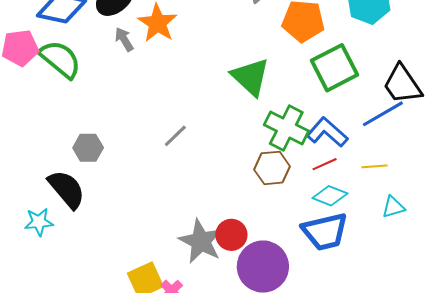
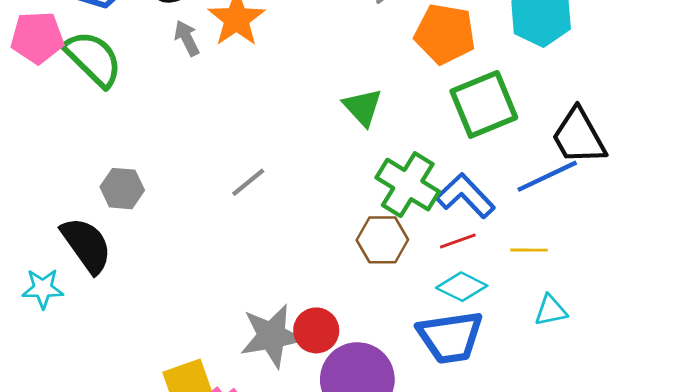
green triangle: (250, 77) -> (363, 107), size x0.7
gray star: (201, 241) -> (272, 336), turned 30

